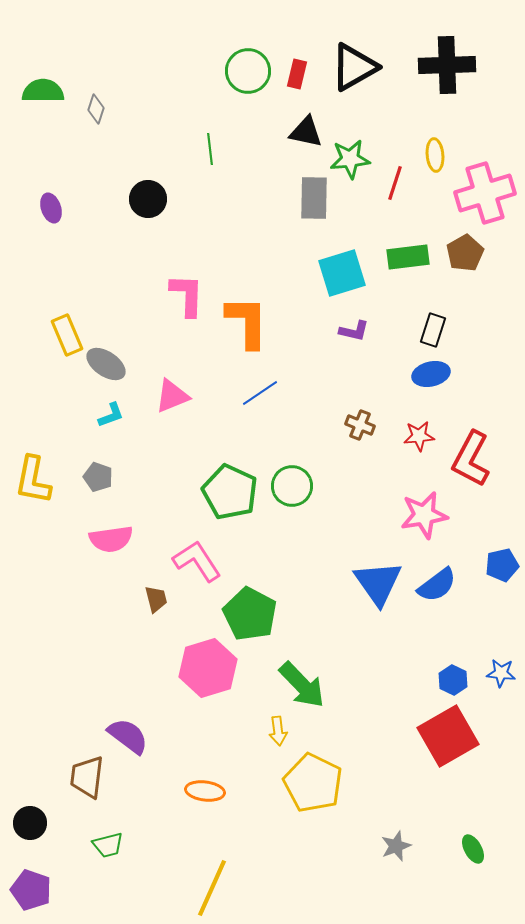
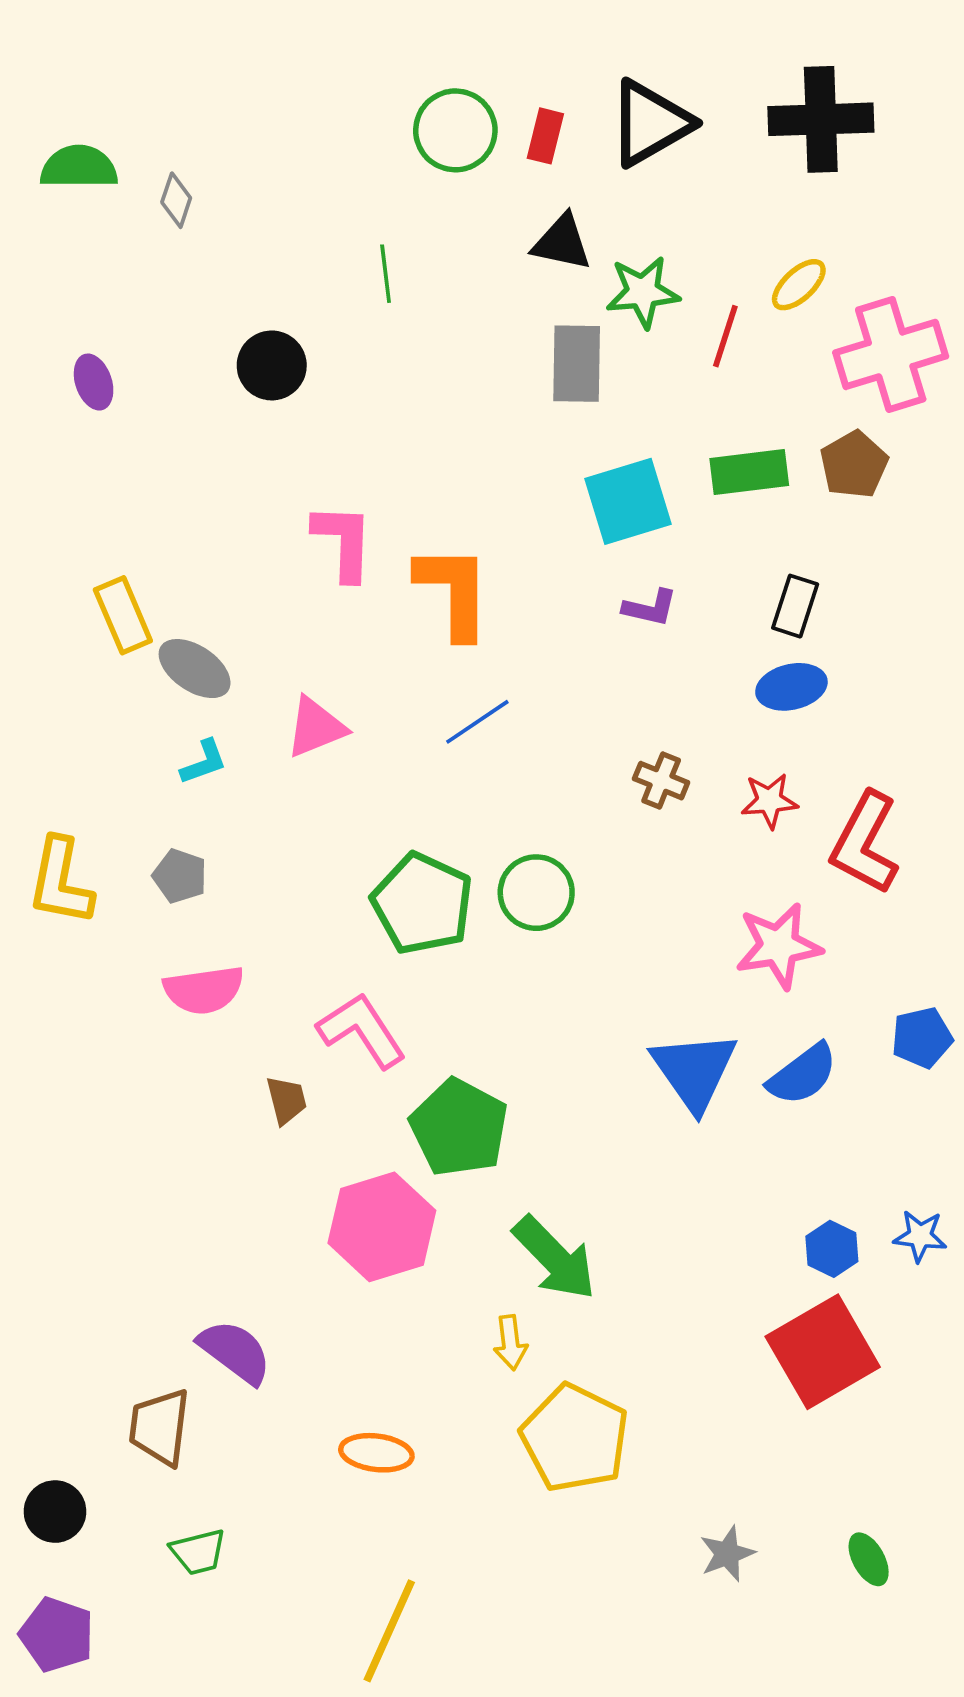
yellow ellipse: (435, 155) -> (799, 285), turned 52

